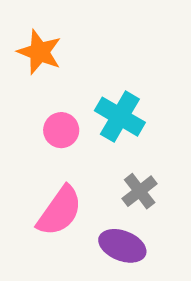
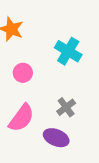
cyan cross: (120, 117) -> (68, 51), moved

